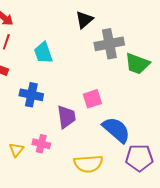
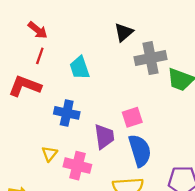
blue semicircle: (116, 130) -> (140, 151), moved, turned 32
pink cross: (41, 144) -> (77, 166), size x1.4
yellow triangle: (16, 150) -> (49, 154), moved

